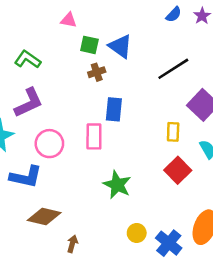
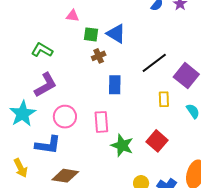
black line: (173, 69) -> (154, 63), moved
pink rectangle: (94, 136) -> (101, 122), moved
red square: (178, 170) -> (157, 141), moved

